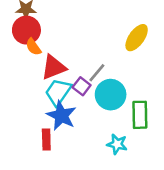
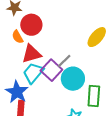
red circle: (26, 30) -> (31, 25), moved
purple square: (82, 86) -> (51, 70), size x1.5
blue star: (61, 116) -> (17, 92), moved

